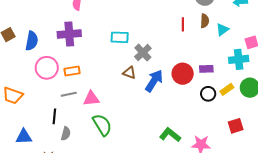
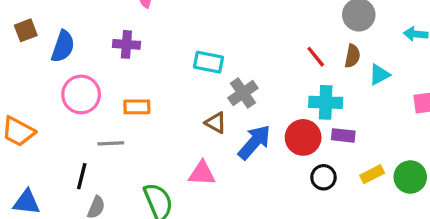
red line: (183, 24) -> (316, 57), turned -48
purple cross: (69, 34) -> (126, 44), size x0.7
cyan cross: (239, 59) -> (326, 102), moved
orange rectangle: (72, 71) -> (137, 107), moved
black circle: (208, 94) -> (323, 177), moved
pink triangle: (91, 99) -> (202, 173), moved

